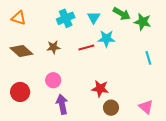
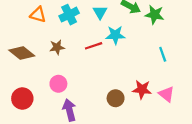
orange triangle: (19, 18) -> (38, 15), moved
red star: (100, 89) -> (142, 89), moved
pink triangle: (146, 107) -> (166, 94), moved
brown circle: (111, 108) -> (116, 98), moved

